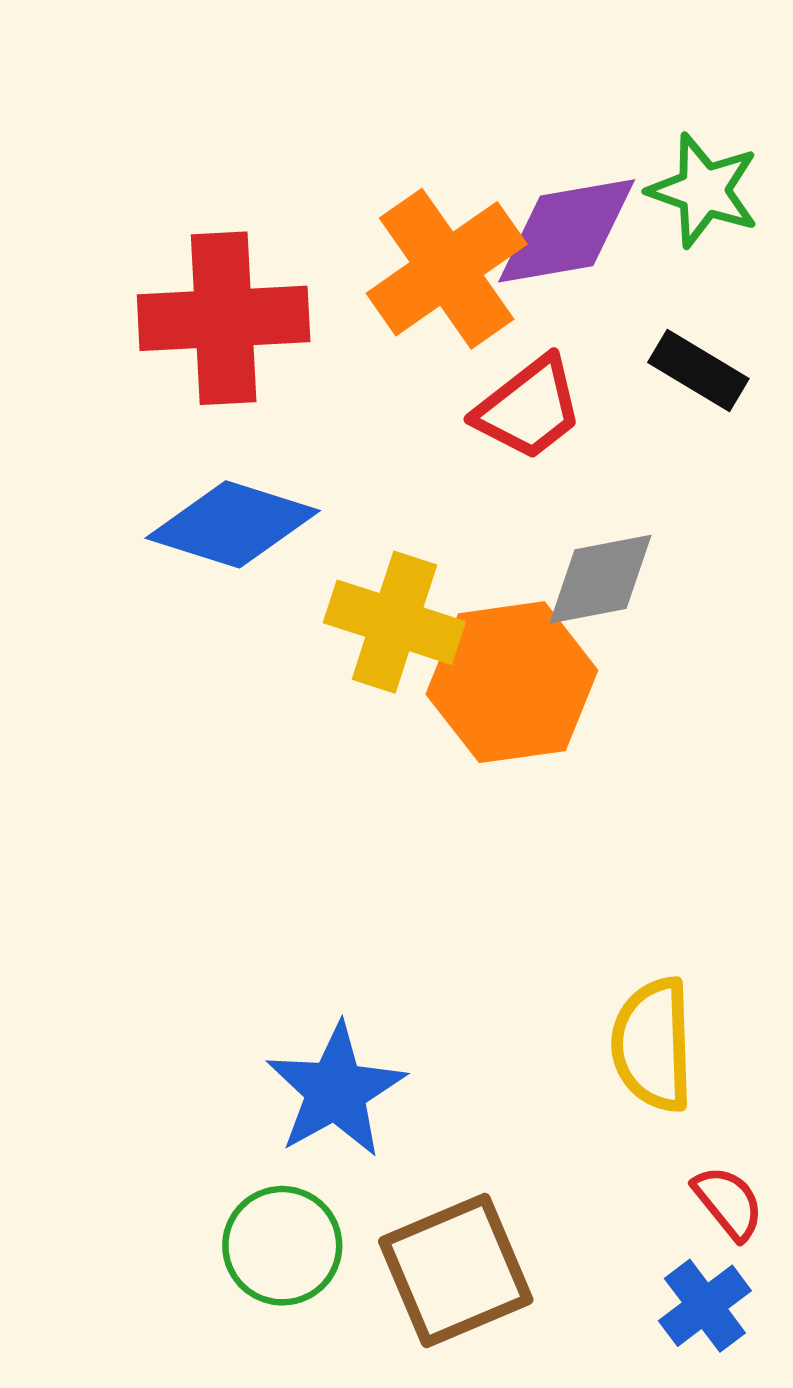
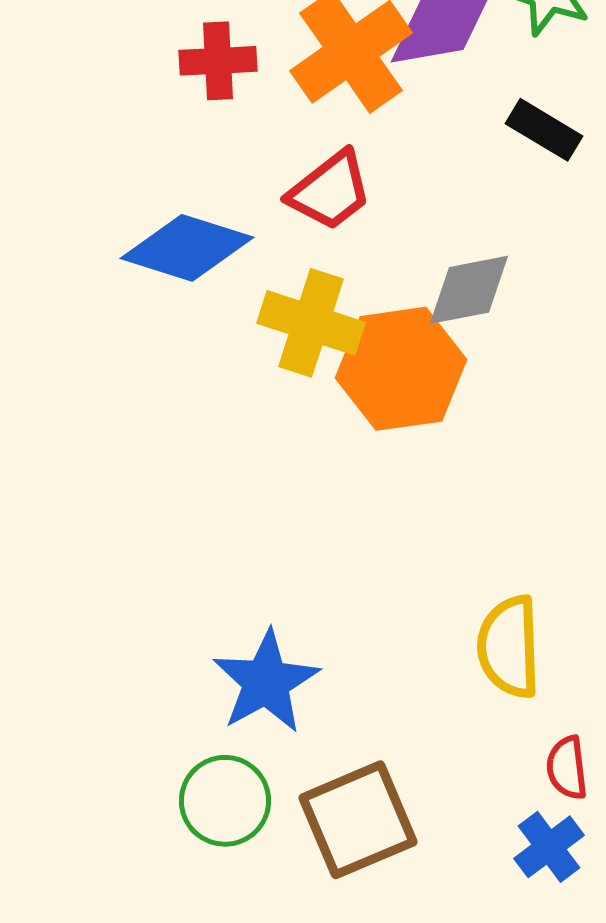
red cross: (224, 318) -> (218, 61), moved, size x0.6
red trapezoid: (529, 408) -> (330, 191), moved
red semicircle: (728, 1203) -> (567, 768), turned -148

